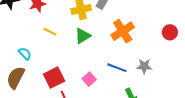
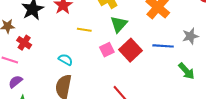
red square: (54, 78) -> (130, 50), moved
pink square: (89, 79) -> (107, 50), moved, turned 32

